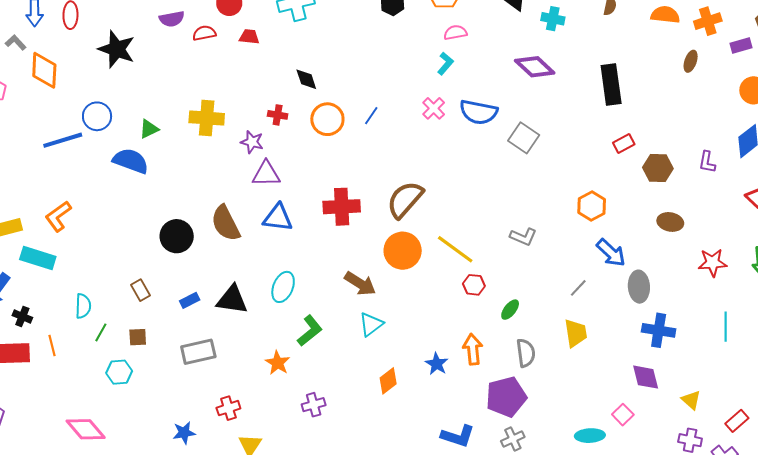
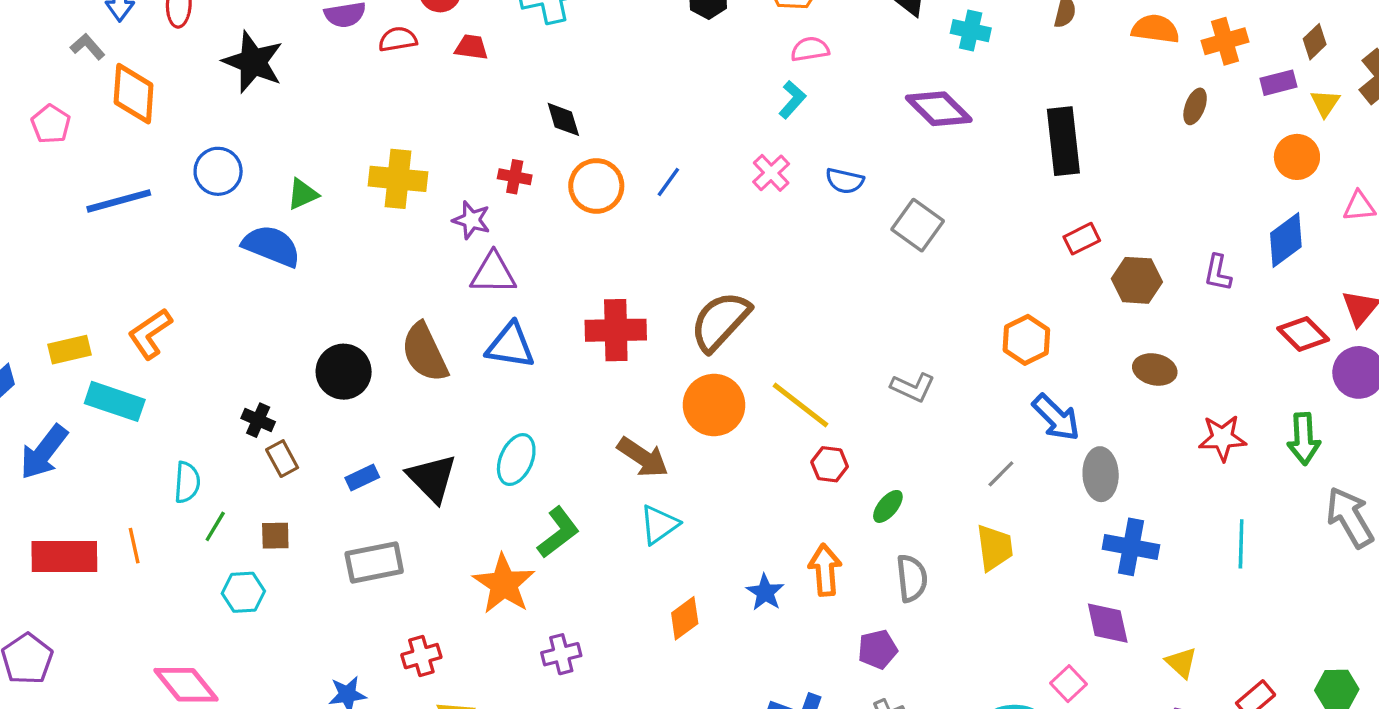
blue semicircle: (479, 112) -> (845, 181), size x0.6
blue line: (63, 140) -> (119, 201), moved
black triangle: (232, 300) -> (432, 478), turned 36
black cross: (22, 317) -> (258, 420), moved
orange star: (278, 363) -> (504, 584), size x1.5
purple pentagon: (506, 397) -> (878, 649), size x0.6

